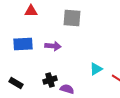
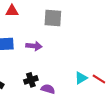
cyan triangle: (96, 69) -> (81, 78), moved

